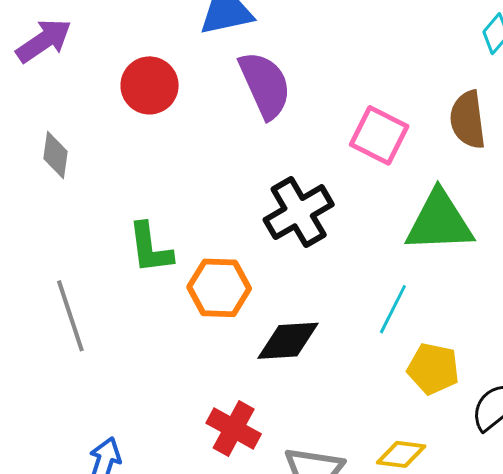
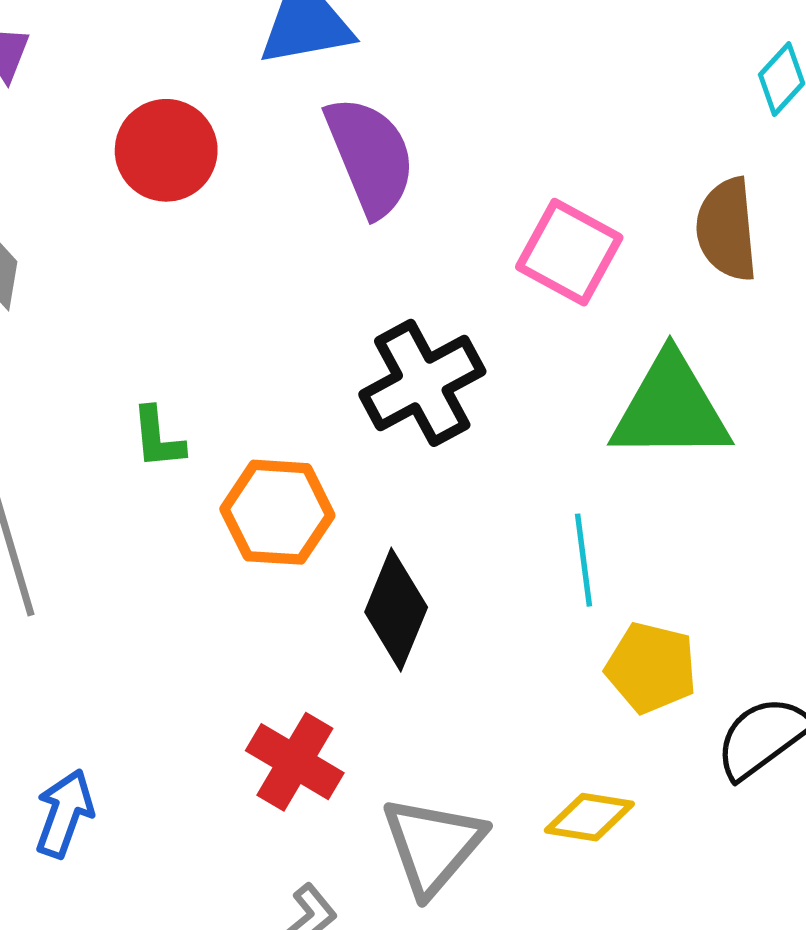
green L-shape: (150, 248) -> (158, 438), size x0.7
cyan line: (393, 309) -> (583, 560), turned -36
black diamond: (288, 341) -> (396, 610), turned -66

